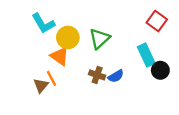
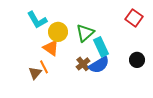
cyan rectangle: (146, 55) -> (101, 47), moved
brown cross: (97, 75) -> (83, 64), turned 32
blue semicircle: (116, 76) -> (99, 65), size x1.5

